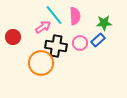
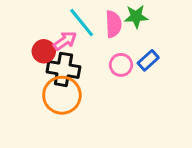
green star: (104, 23) -> (136, 16), moved
red circle: (13, 37) -> (44, 51), moved
black cross: (56, 46) -> (63, 69), moved

